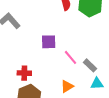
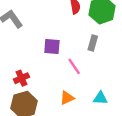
gray rectangle: (90, 65) -> (93, 43), moved, turned 56
red cross: (24, 73) -> (21, 78), turned -32

